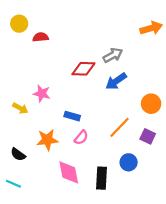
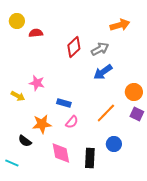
orange arrow: (151, 28) -> (120, 25), moved
red diamond: (83, 69) -> (74, 47), moved, turned -45
purple square: (148, 136) -> (137, 114), moved
black semicircle: (18, 154) -> (25, 141), moved

